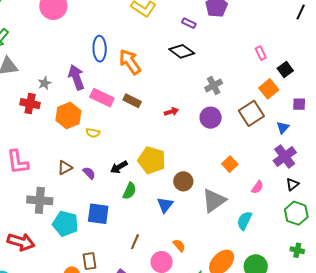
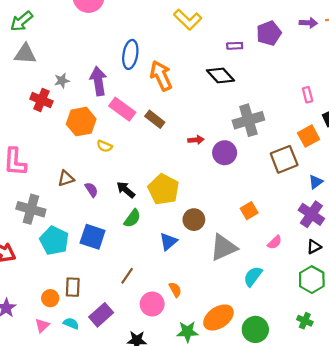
purple rectangle: (189, 23) -> (235, 46), turned -40
gray cross: (214, 85) -> (248, 120), size x1.5
purple circle: (211, 118) -> (225, 153), moved
purple cross: (285, 157) -> (311, 214), turned -30
black arrow: (119, 167) -> (126, 190), turned 60

